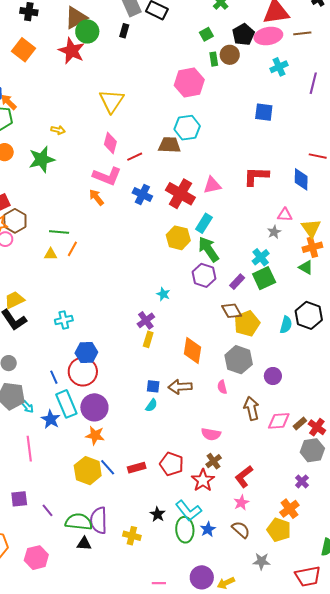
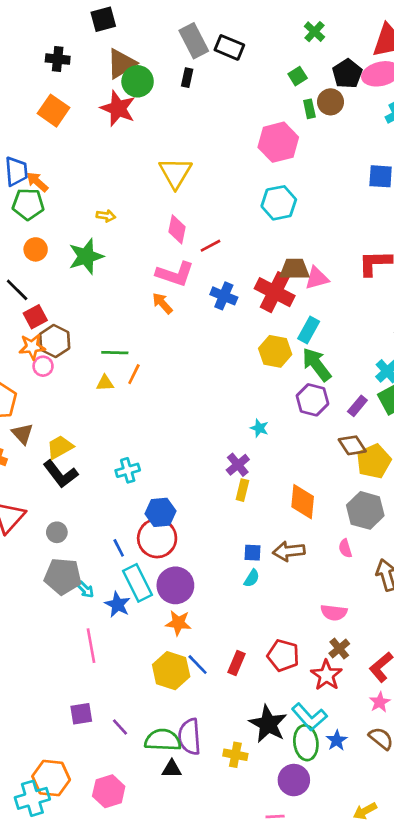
brown trapezoid: (169, 145) -> (295, 269), moved
red rectangle: (137, 468) -> (237, 663), turned -48
black star: (158, 514) -> (268, 724), size x1.8
purple circle: (202, 577) -> (294, 780), moved

